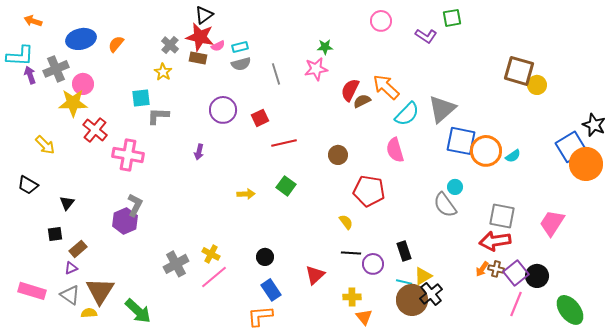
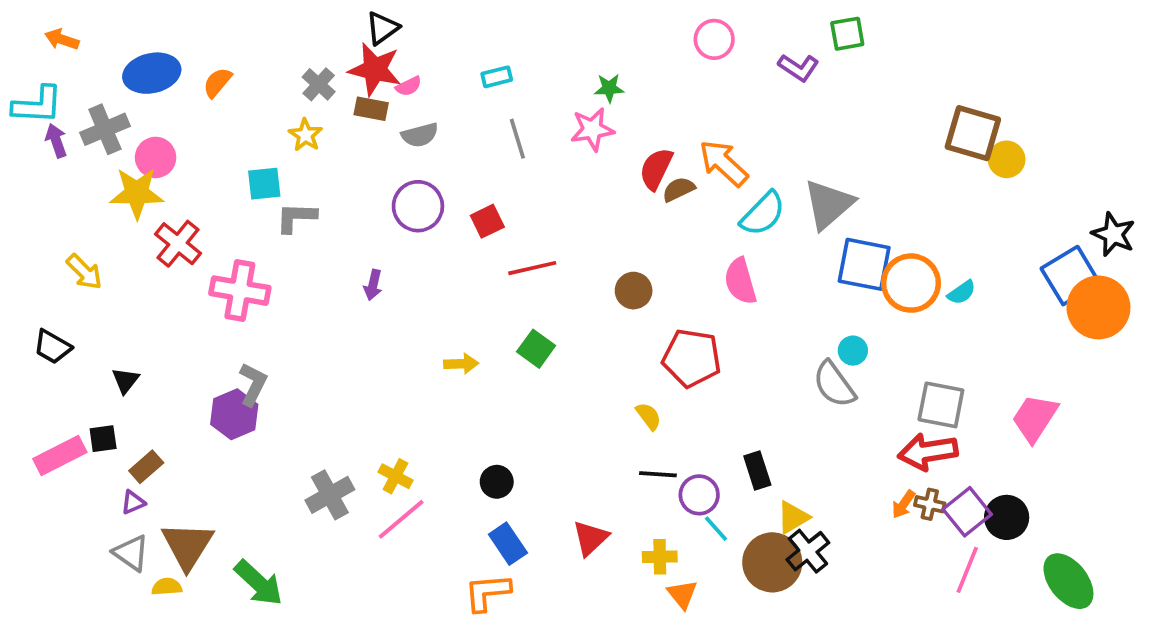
cyan rectangle: (240, 47) -> (497, 77), moved
gray semicircle: (241, 64) -> (420, 135), moved
red triangle: (315, 275) -> (590, 538), moved
cyan line: (404, 282) -> (716, 529), moved, turned 35
pink rectangle: (32, 291) -> (60, 456), moved, turned -44

